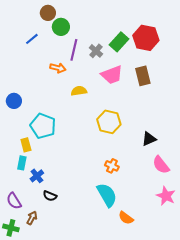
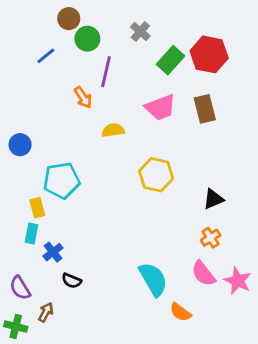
gray cross: (96, 51) -> (140, 32), moved
orange arrow: (58, 68) -> (83, 97), turned 42
cyan pentagon: (43, 126) -> (62, 180), turned -30
pink semicircle: (161, 165) -> (203, 274), moved
orange cross: (112, 166) -> (211, 238), moved, turned 32

